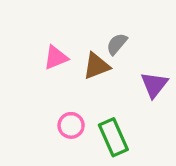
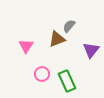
pink triangle: (56, 58) -> (26, 46), moved, turned -35

